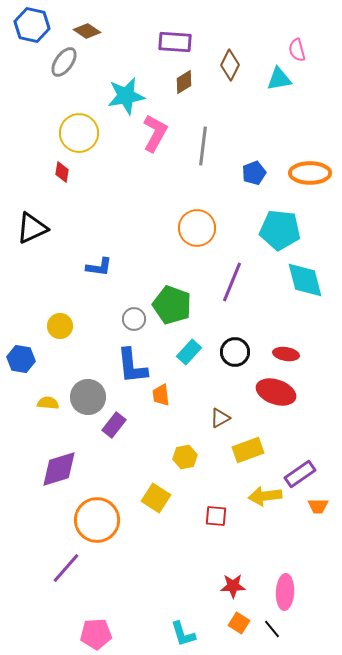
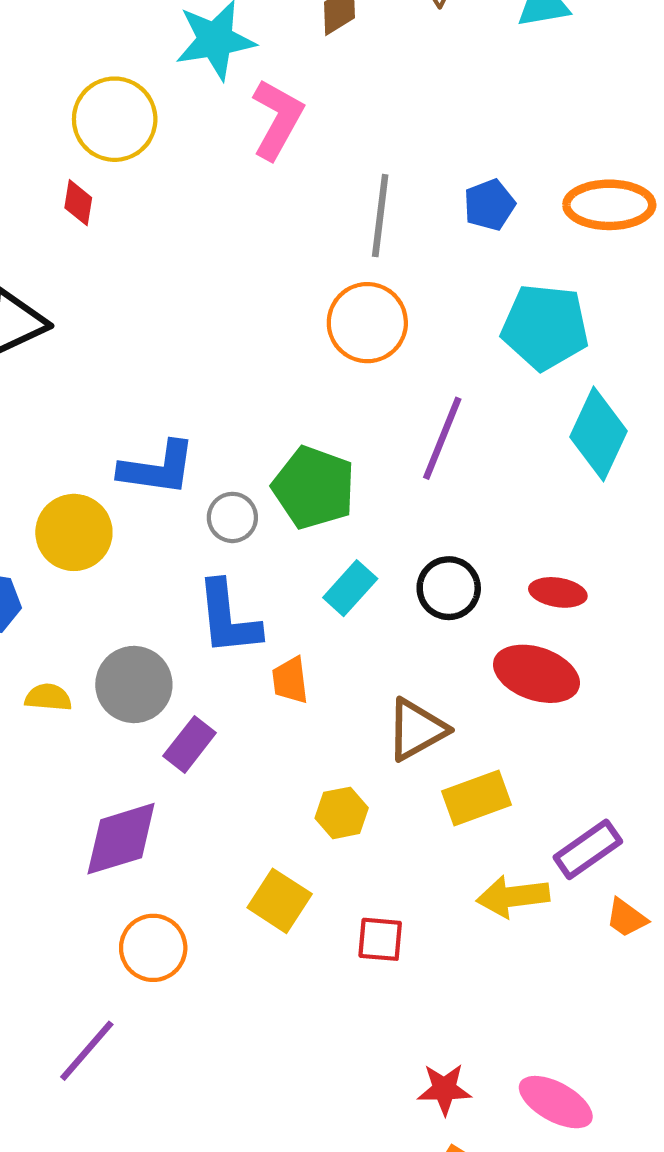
gray line: (203, 146) -> (380, 216), moved
blue L-shape: (99, 267) -> (157, 468), moved, size x1.4
cyan diamond: (305, 280) -> (599, 434), turned 39
yellow circle: (60, 326) -> (74, 532), size x1.4
brown triangle: (220, 418) -> (417, 729), size x1.5
purple diamond: (59, 469) -> (121, 839), moved
orange trapezoid: (318, 506) -> (626, 918), turned 35
red square: (216, 516) -> (380, 939), moved
orange circle: (97, 520) -> (153, 948), size x0.7
pink ellipse: (285, 592) -> (556, 1102), turned -64

